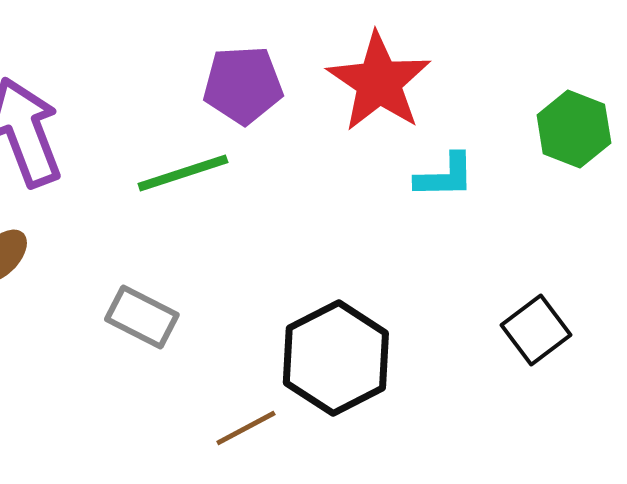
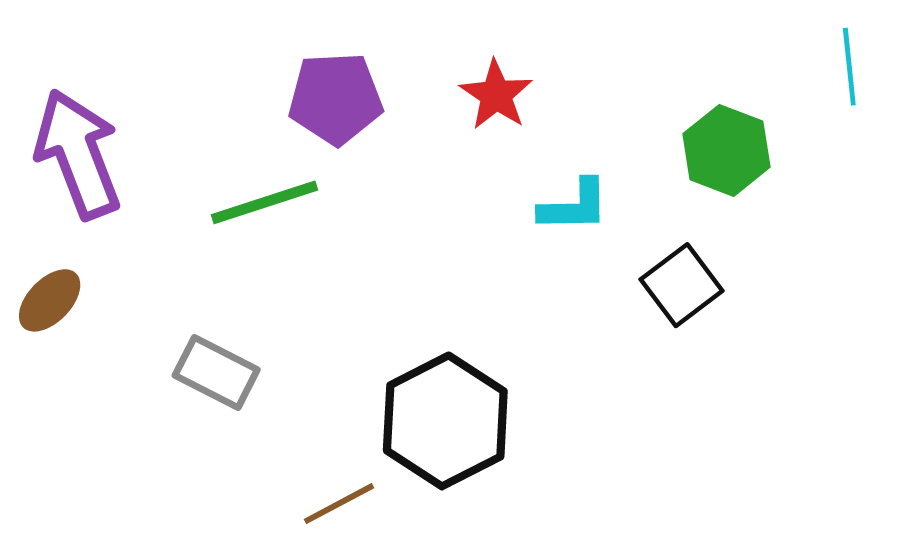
red star: (379, 82) -> (496, 95), size x0.6
black square: (536, 330) -> (682, 285), moved

